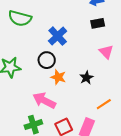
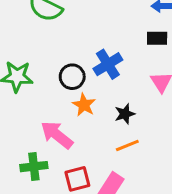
blue cross: (58, 36) -> (108, 64), moved
orange line: (104, 104) -> (127, 146), moved

